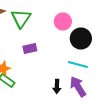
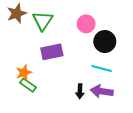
purple rectangle: (30, 48) -> (52, 52), size x1.5
purple arrow: (78, 86) -> (102, 91), turned -50

